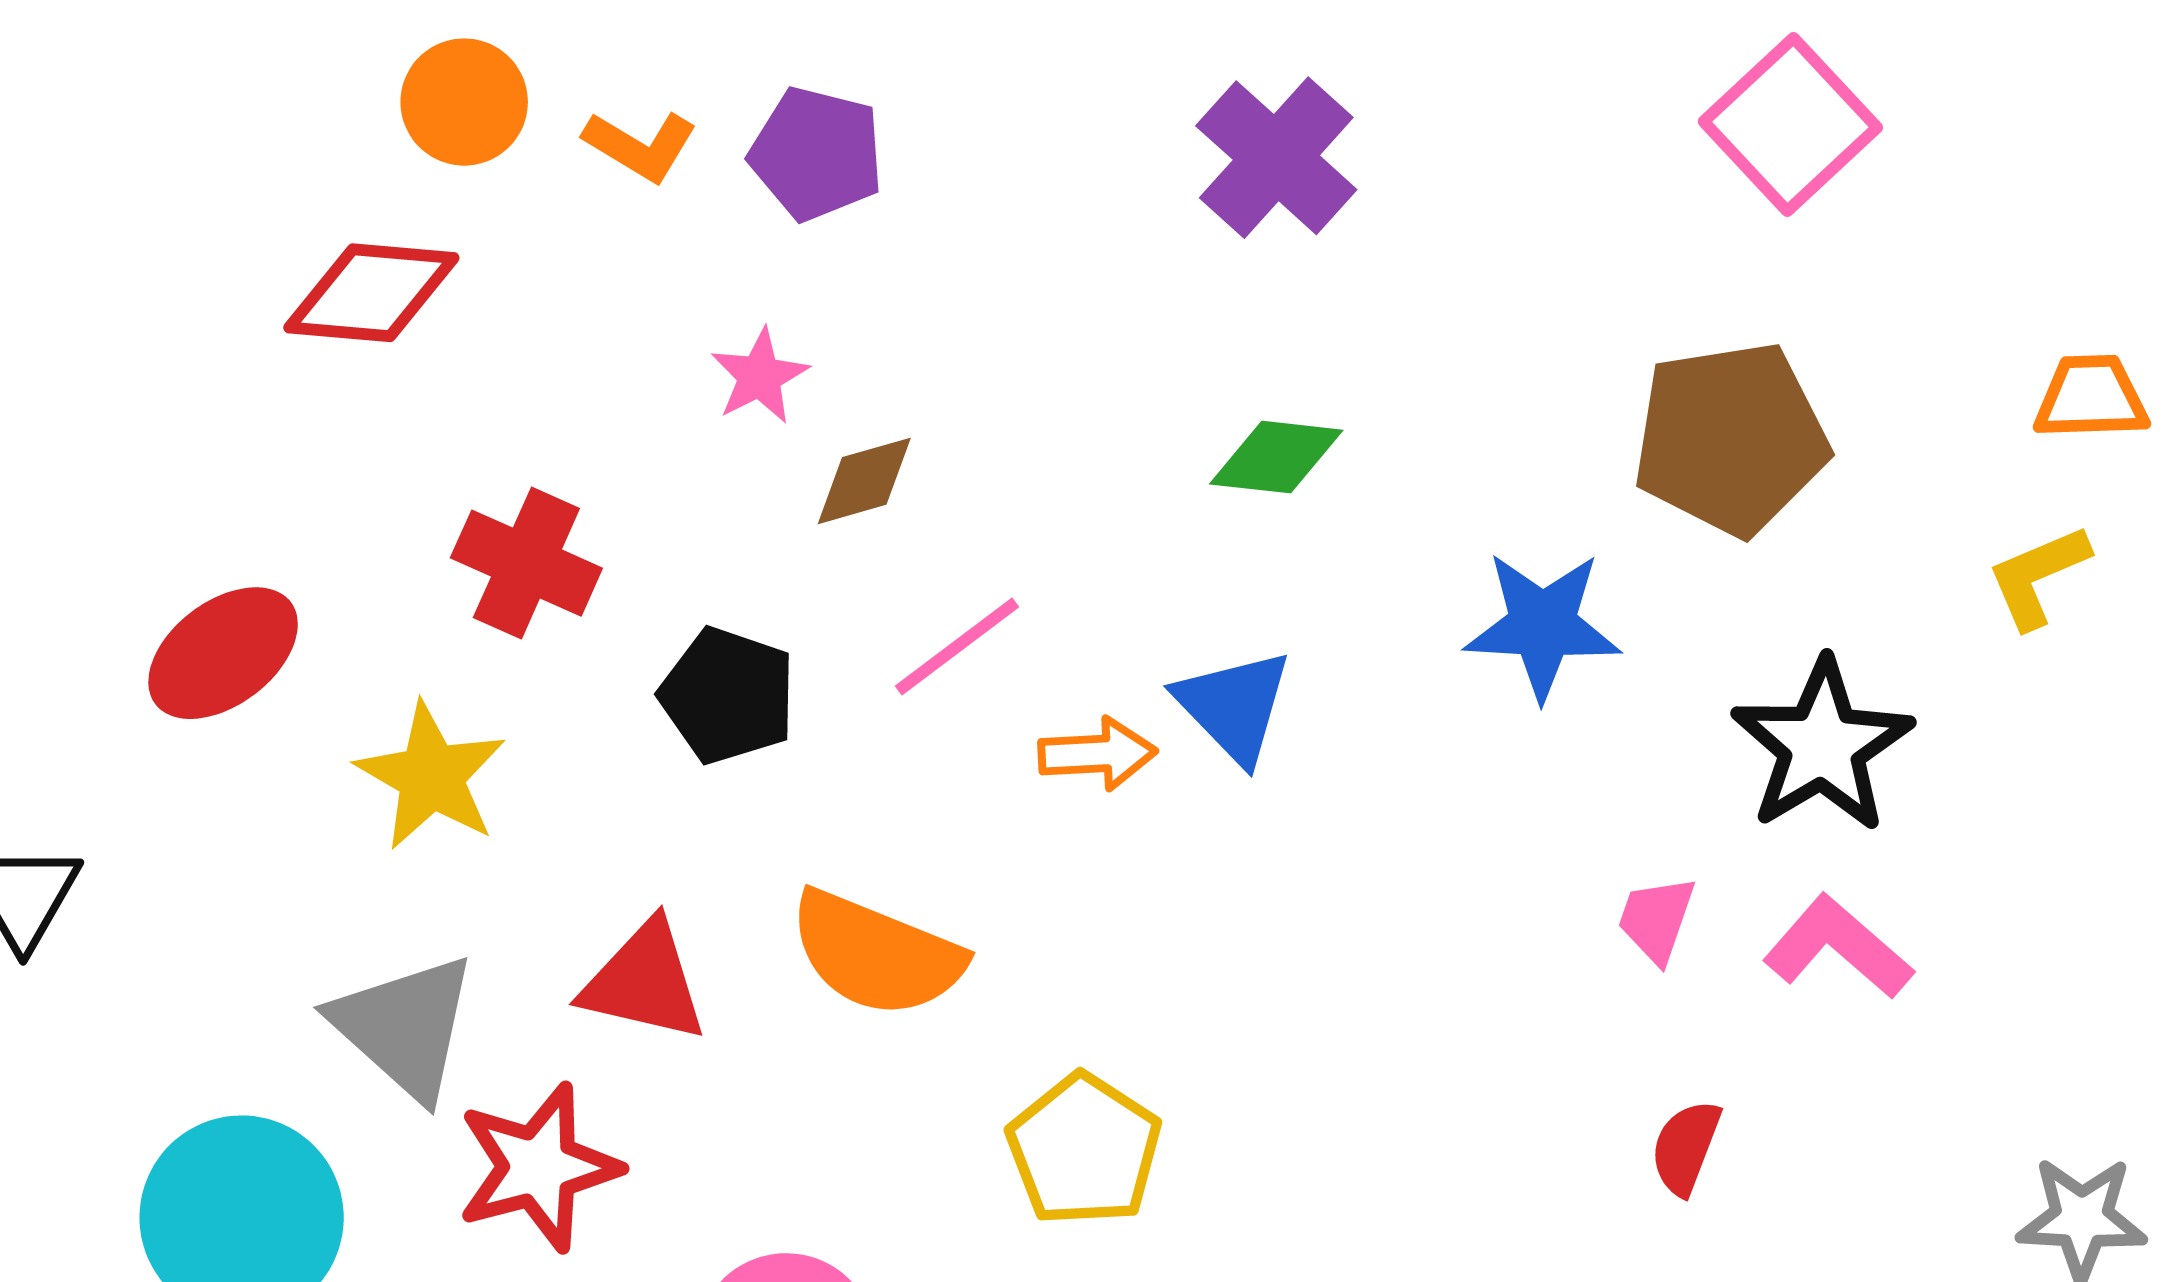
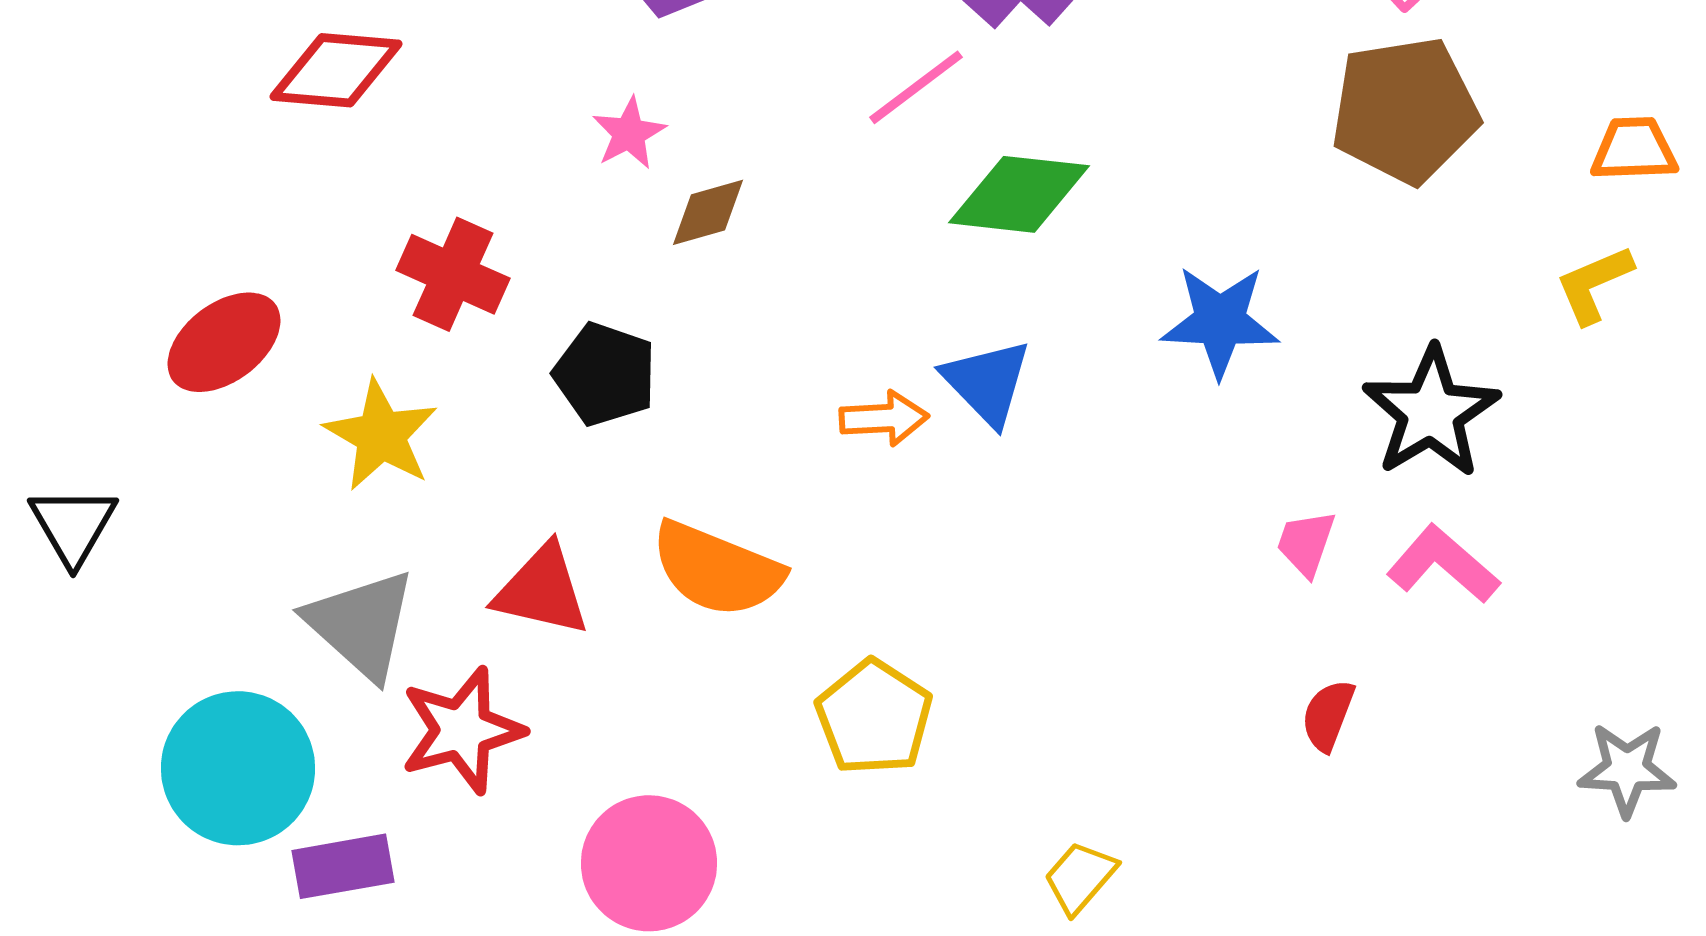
brown pentagon: (1731, 439) -> (1405, 110), moved
green diamond: (1276, 457) -> (1019, 194), size x1.4
pink line: (957, 646) -> (916, 87), moved

